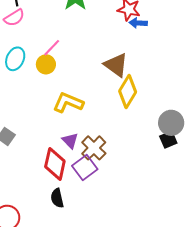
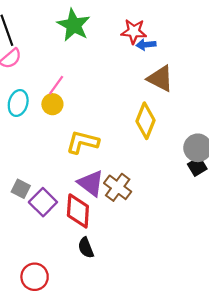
brown triangle: (116, 65) -> (160, 79), moved
purple triangle: (70, 141) -> (91, 183), size x1.5
purple square: (85, 167) -> (43, 202), moved

